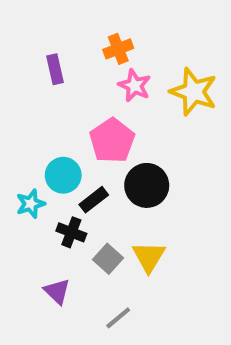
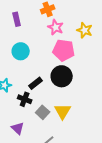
yellow star: (194, 92) -> (85, 30), size x0.7
pink pentagon: (112, 141) -> (64, 50), moved, turned -30
cyan circle: (63, 175) -> (21, 51), moved

